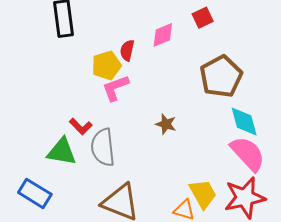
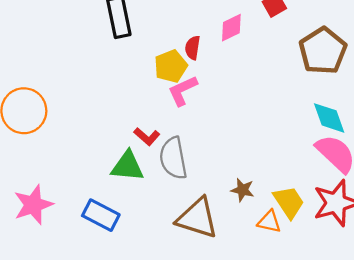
brown pentagon: (221, 76) -> (323, 51), moved
brown star: (166, 124) -> (243, 190), moved

